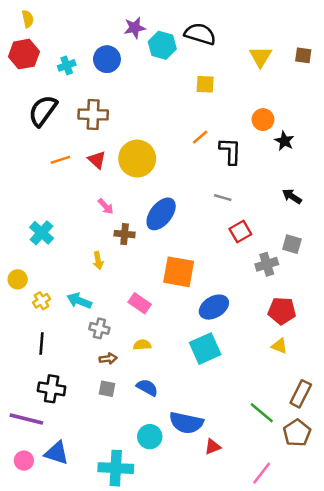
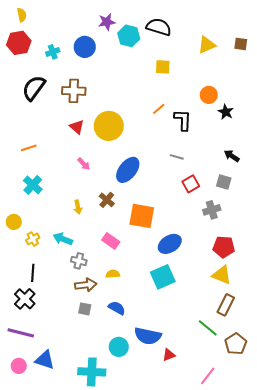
yellow triangle: (260, 57) -> (207, 45), turned 36
orange line: (60, 160) -> (29, 148), moved
brown cross: (125, 234) -> (107, 200), moved, turned 35
gray square: (292, 244) -> (224, 182), moved
yellow triangle: (279, 346) -> (222, 275), size x1.5
brown arrow: (108, 359) -> (86, 285), size x1.5
black cross: (52, 389) -> (25, 299), moved, turned 35
brown rectangle: (301, 394) -> (226, 305), moved

